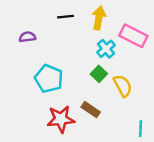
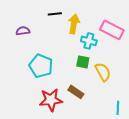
yellow arrow: (99, 18) -> (74, 24), moved
cyan cross: (106, 49) -> (89, 41), turned -35
green square: (99, 74) -> (83, 62), turned -32

